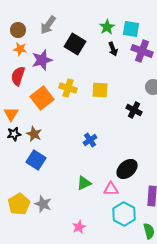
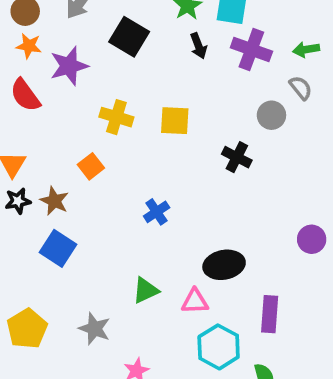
red semicircle: (18, 76) -> (25, 95), turned -54
orange square: (42, 98) -> (91, 166), moved, size x0.6
black ellipse: (127, 169) -> (224, 265), turned 30
gray star: (43, 204) -> (95, 329), moved

